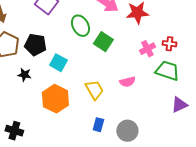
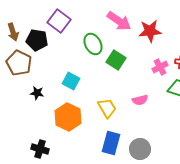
black pentagon: (35, 45) -> (37, 40), moved
blue rectangle: (98, 125) -> (111, 143), size x1.6
black cross: (14, 131) -> (40, 149), moved

